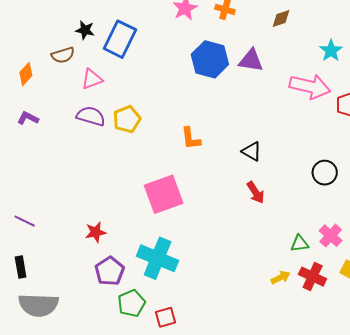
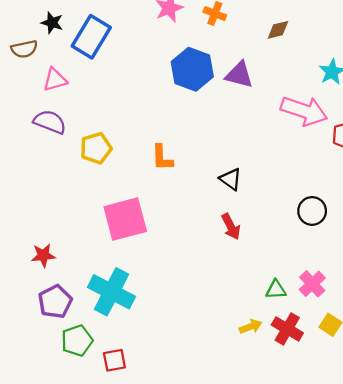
yellow pentagon: (127, 119) -> (96, 148), moved

